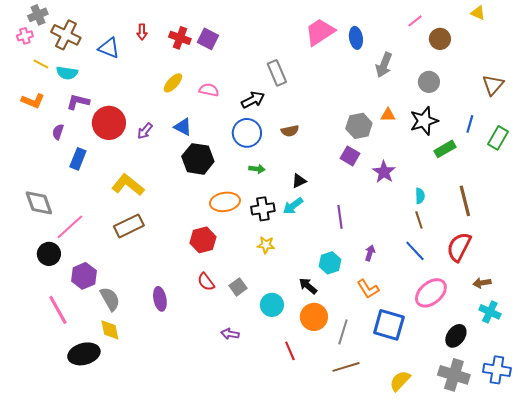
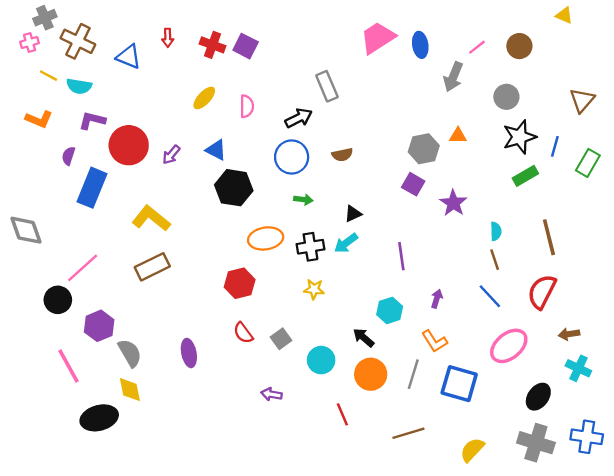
pink line: (415, 21) -> (477, 47), moved
pink semicircle: (209, 90) -> (247, 106), turned 78
black star: (424, 121) -> (519, 137), moved
blue rectangle: (78, 159) -> (92, 188), size x1.5
gray diamond: (39, 203) -> (26, 230), moved
gray line: (343, 332) -> (413, 374), moved

